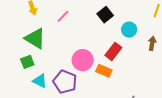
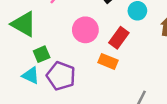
pink circle: (83, 60) -> (85, 30), moved
green square: (27, 62) -> (42, 54), moved

